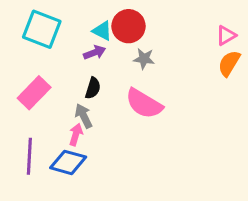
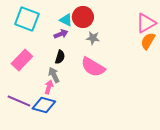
pink triangle: (226, 35) -> (146, 23), size x1.5
purple line: (29, 156) -> (19, 101), turned -70

